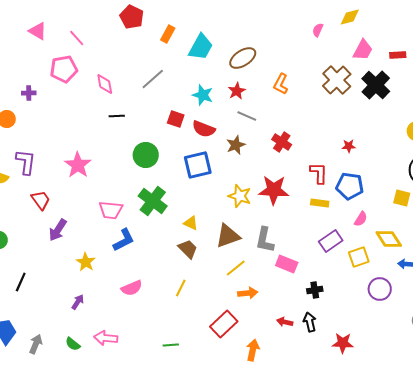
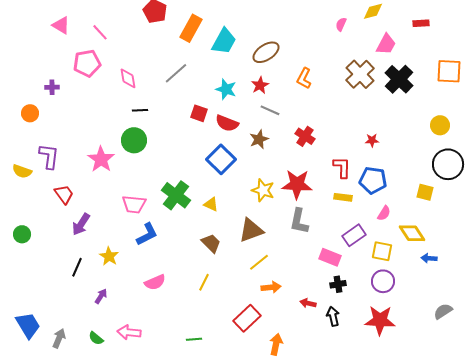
orange rectangle: (168, 34) -> (191, 28), size x1.5
red rectangle: (398, 55) -> (421, 23), moved
green circle: (146, 155) -> (134, 140), moved
blue square: (198, 165) -> (221, 159), turned -32
yellow triangle: (191, 223) -> (211, 204), moved
gray L-shape: (265, 240) -> (299, 221), moved
yellow square: (359, 257) -> (382, 251), turned 30
pink rectangle: (287, 264) -> (330, 257), moved
black line: (21, 282) -> (77, 267), moved
purple circle: (380, 289) -> (383, 281), moved
red arrow: (285, 322) -> (308, 303), moved
red star: (343, 343) -> (380, 320), moved, size x1.4

